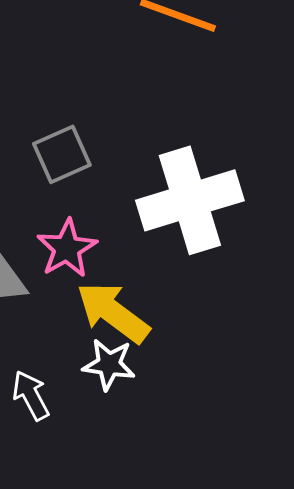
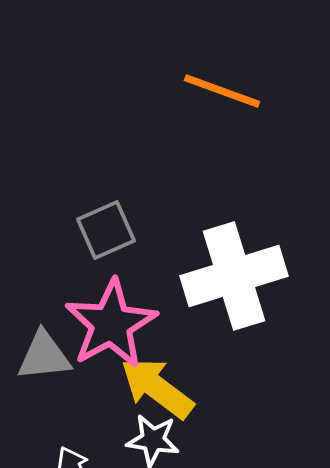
pink star: (67, 248) -> (111, 324), size x1.5

